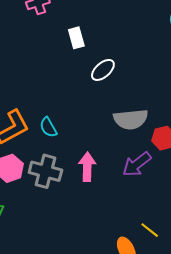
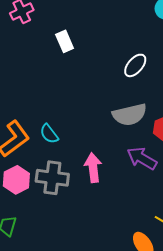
white ellipse: (103, 70) -> (135, 65), moved
purple arrow: (137, 164) -> (142, 158), turned 76

